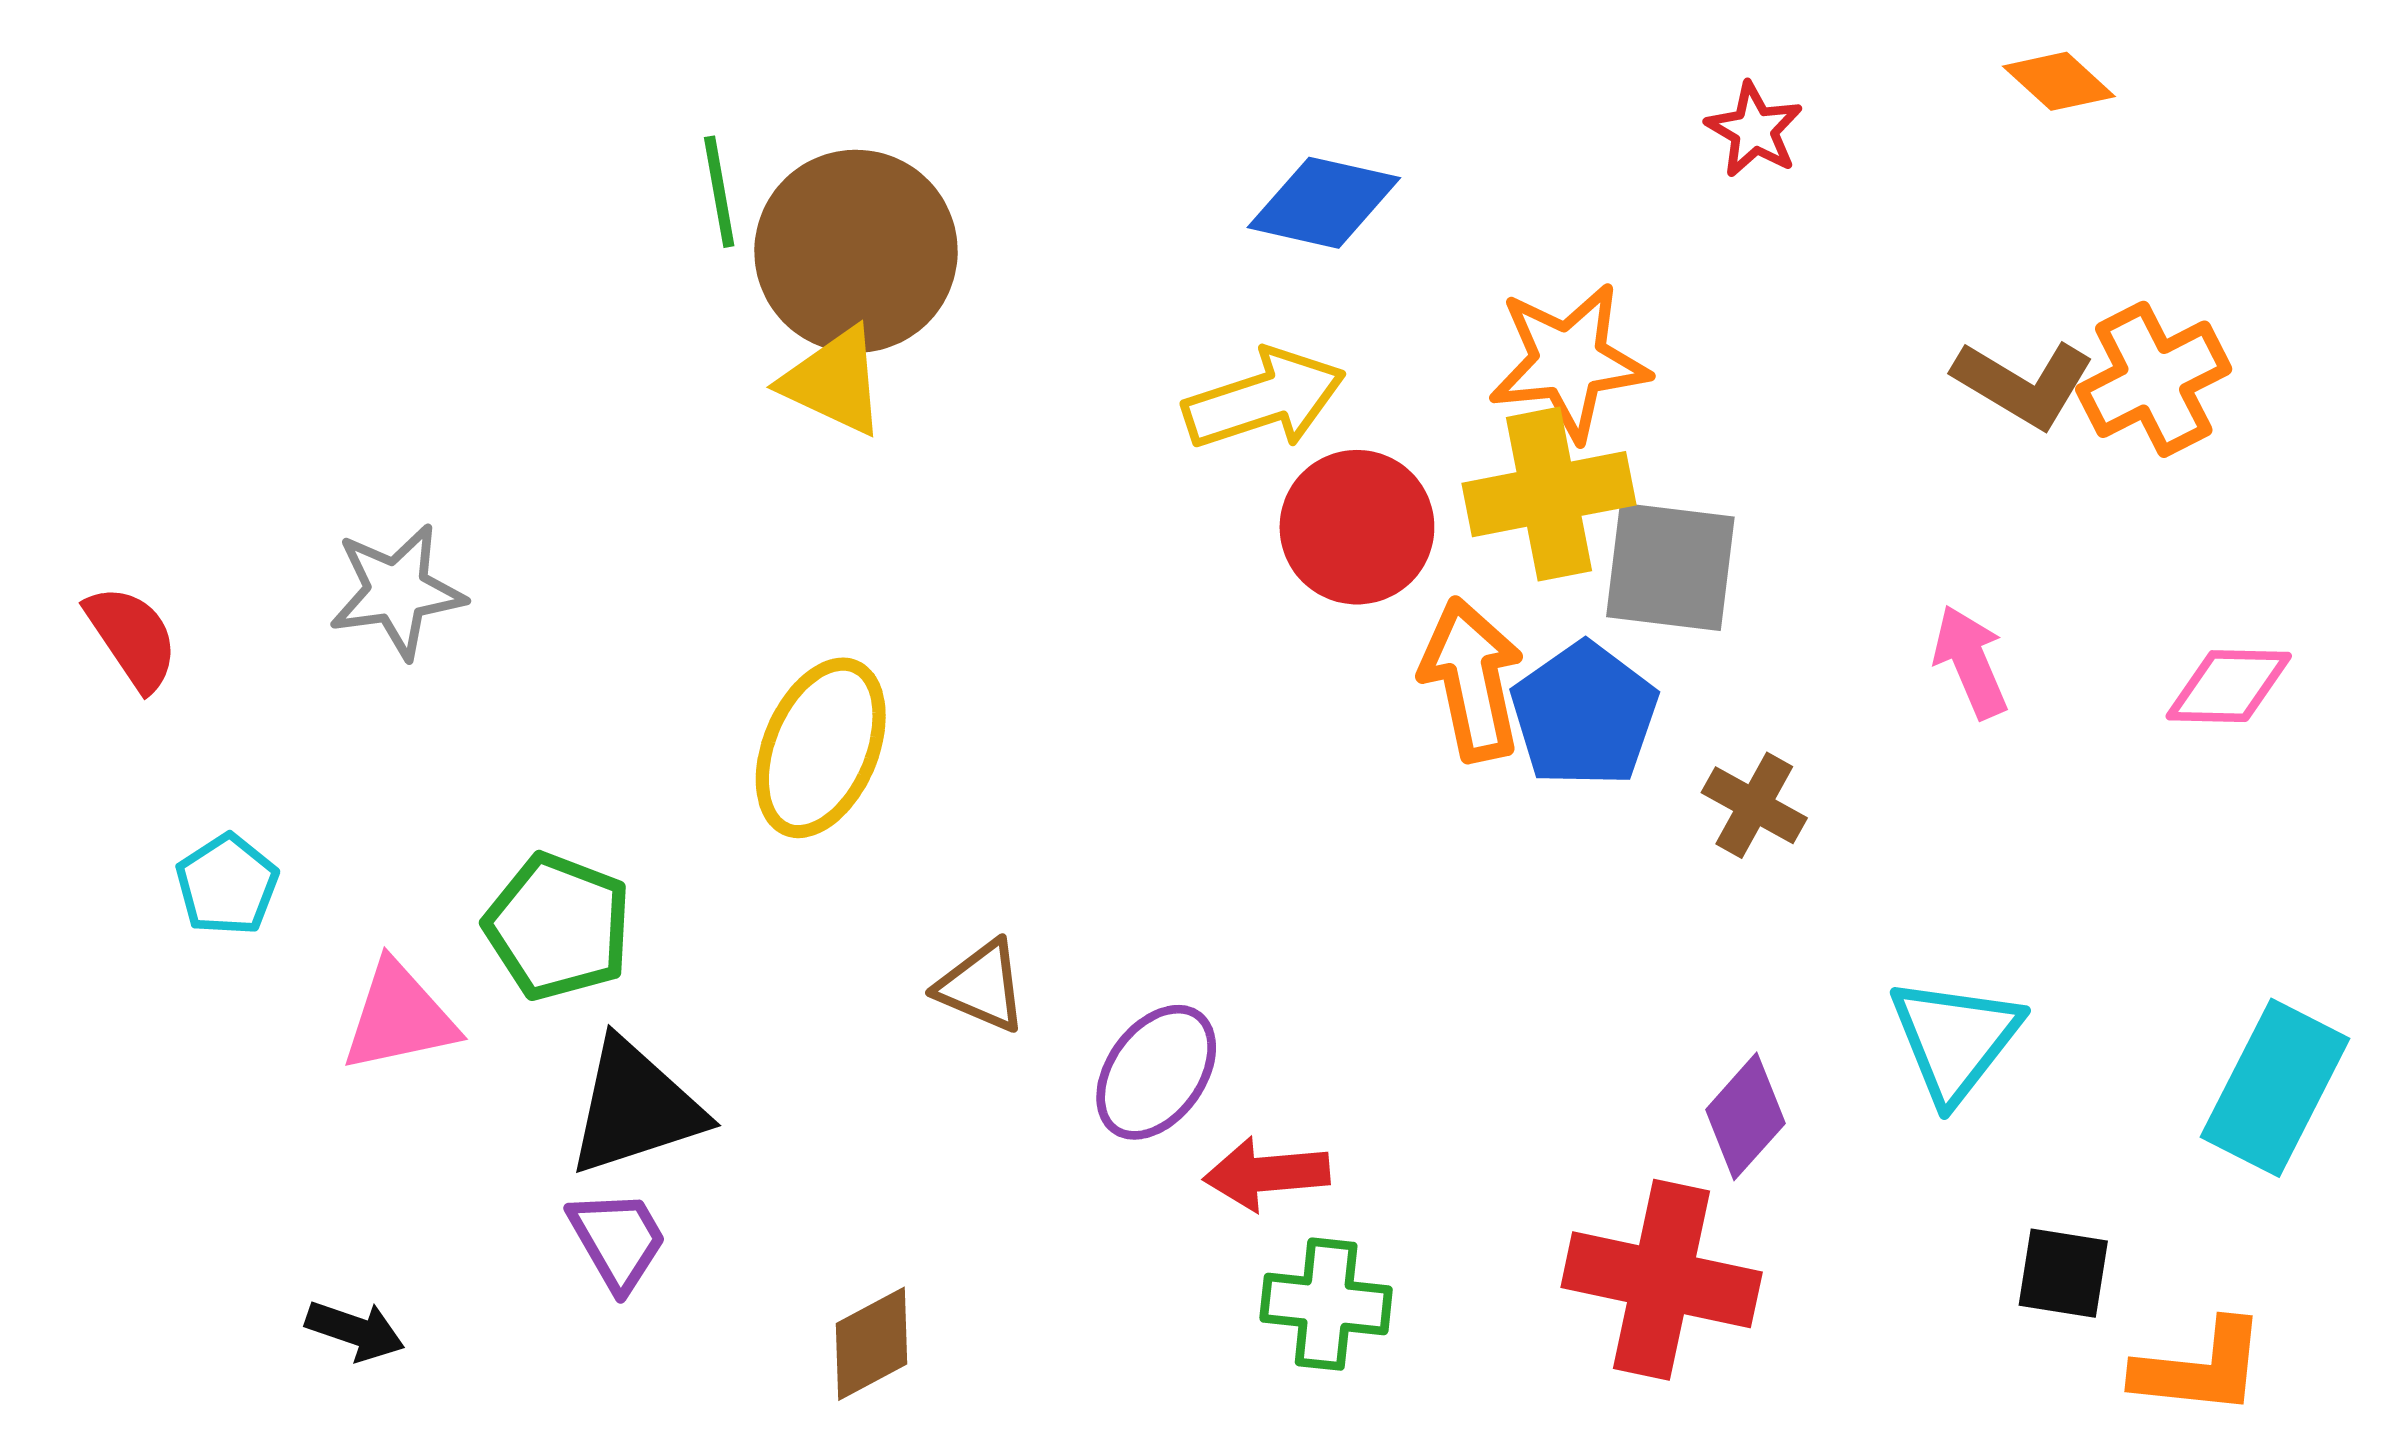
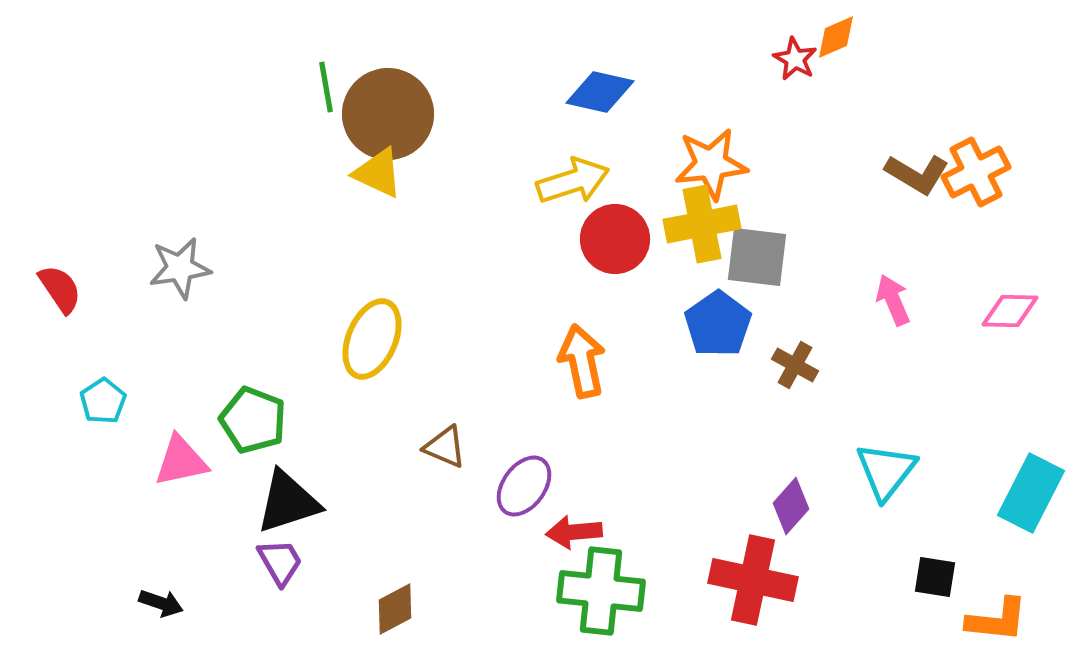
orange diamond: (2059, 81) -> (836, 37), moved, turned -66
orange arrow: (1472, 679) -> (582, 361), moved
green cross: (1326, 1304) -> (601, 591), size x1.5

